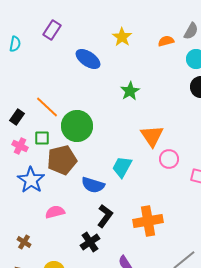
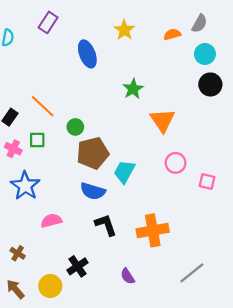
blue ellipse: (88, 59) -> (87, 54), turned 35
green circle: (77, 126) -> (75, 127), size x0.5
orange triangle: (152, 136) -> (162, 120), moved
brown pentagon: (62, 160) -> (93, 153), moved
black L-shape: (105, 216) -> (106, 225), turned -55
black cross: (90, 242) -> (77, 266), moved

